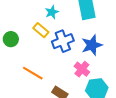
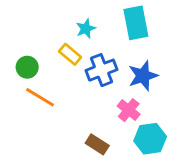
orange line: (33, 73) -> (40, 97), moved

